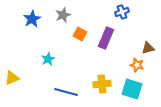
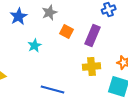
cyan star: (48, 59) -> (35, 46), moved
yellow cross: (102, 84) -> (92, 66), moved

